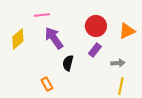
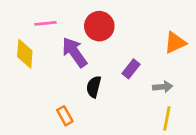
pink line: (42, 15) -> (46, 23), moved
red circle: (96, 26) -> (99, 26), moved
yellow diamond: (18, 39) -> (25, 54), turned -45

